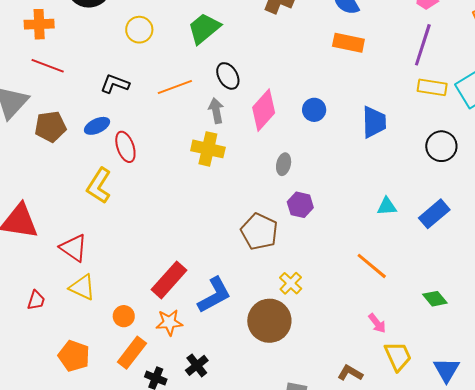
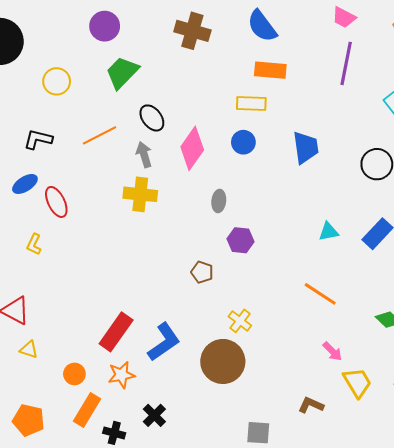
yellow rectangle: (432, 87) -> (251, 104), moved
yellow L-shape: (99, 186) -> (34, 244), size x0.6
brown pentagon: (259, 232) -> (202, 272), size x0.6
yellow triangle: (82, 287) -> (29, 350), size x0.7

